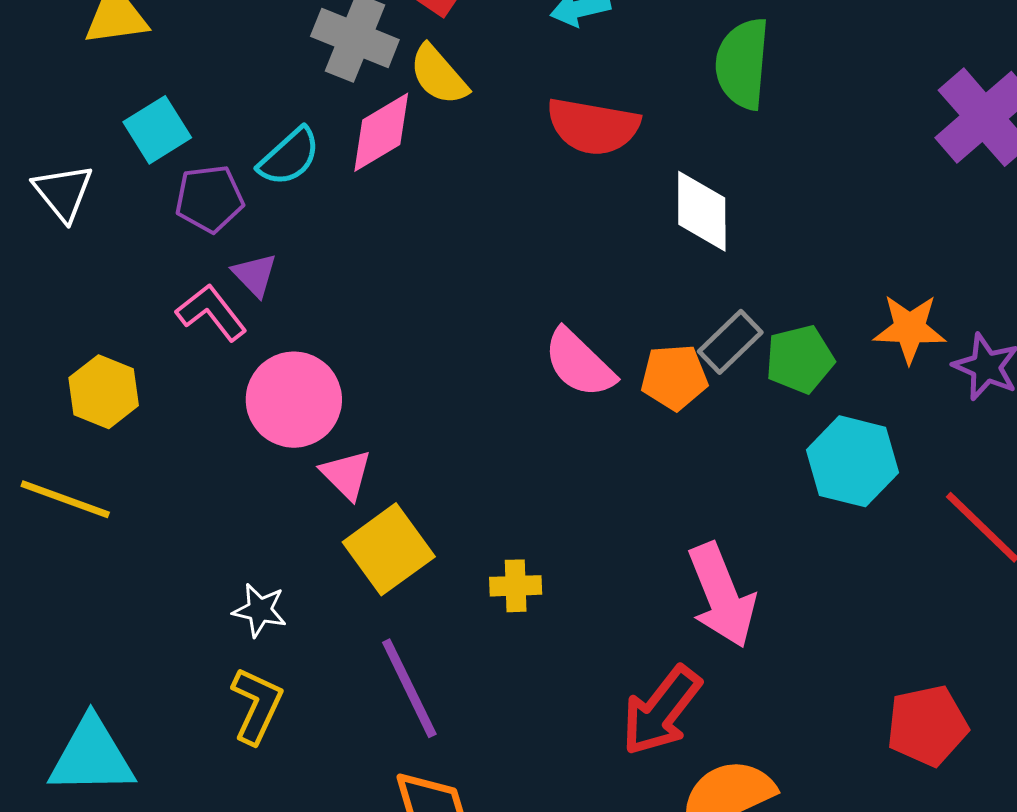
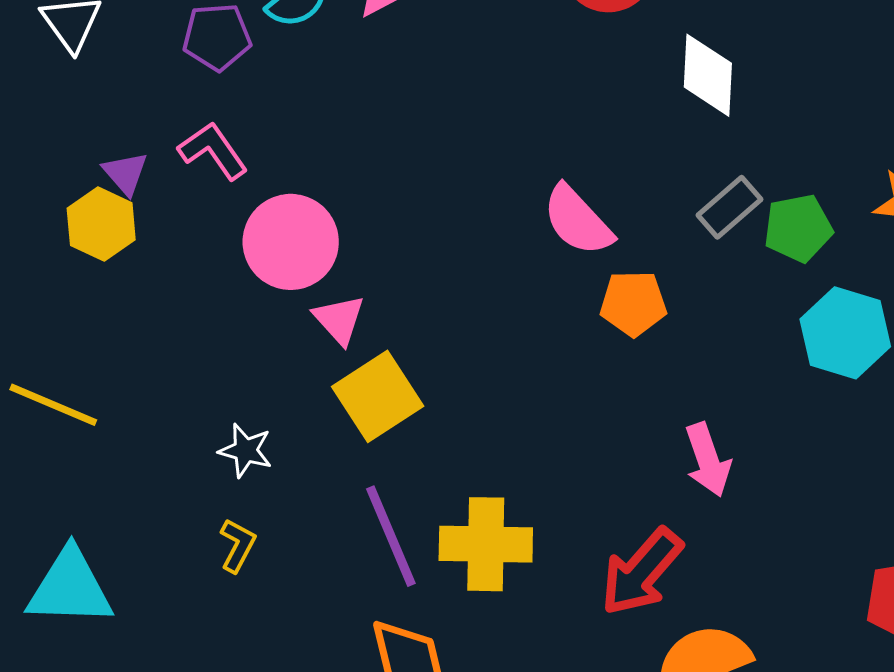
purple triangle: (255, 275) -> (125, 173), moved
orange pentagon: (674, 377) -> (633, 303), moved
yellow line: (65, 499) -> (53, 405), moved
yellow cross: (516, 586) -> (486, 544), moved, size x1.8
pink arrow: (722, 595) -> (708, 460), size x0.7
yellow L-shape: (257, 705) -> (238, 545), size x0.7

